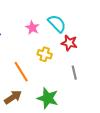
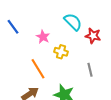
pink star: (32, 28) -> (43, 37), moved
red star: (69, 43) -> (93, 36), moved

